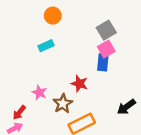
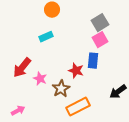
blue rectangle: (103, 62) -> (93, 61), moved
red arrow: (19, 112) -> (22, 68), moved, size x1.5

